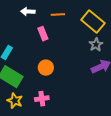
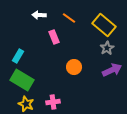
orange line: (58, 15) -> (69, 18), turned 40
orange circle: (46, 68) -> (74, 67), moved

